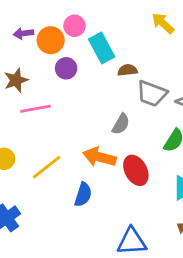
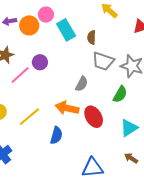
purple circle: (66, 68) -> (40, 62), moved
brown semicircle: (128, 70) -> (92, 37), moved, turned -80
pink line: (36, 109) -> (20, 75), turned -30

